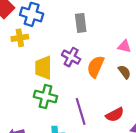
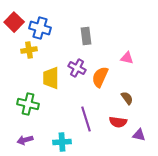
brown semicircle: (124, 72) -> (127, 98), moved
green cross: (45, 97) -> (28, 104), moved
red semicircle: (115, 115) -> (118, 122), turned 36

